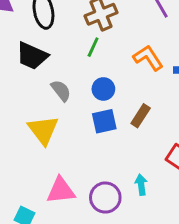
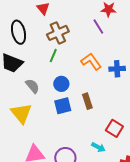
brown rectangle: (141, 116) -> (87, 101), turned -49
cyan arrow: (141, 185) -> (98, 147), moved, turned 128

